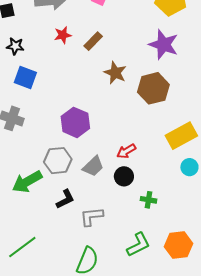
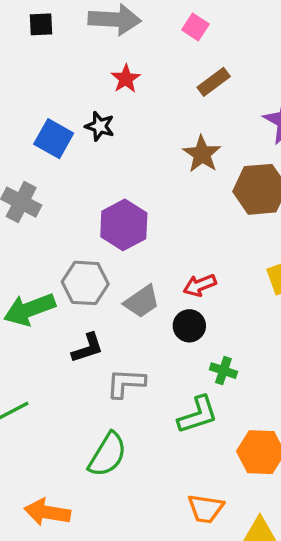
red star: (63, 35) -> (126, 79), turned -30
brown rectangle: (93, 41) -> (214, 82), moved
black star: (15, 46) -> (100, 126), moved
green L-shape: (138, 245) -> (198, 415), moved

